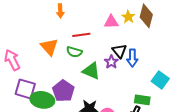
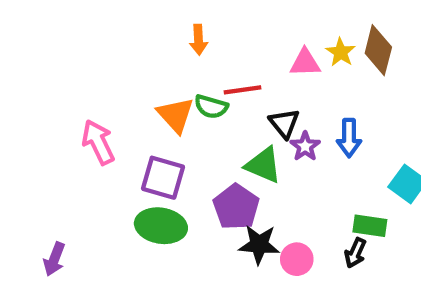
black triangle: (119, 51) -> (284, 123), moved
green semicircle: (74, 52) -> (211, 107), moved
purple square: (25, 89) -> (163, 178), moved
purple pentagon: (63, 91) -> (236, 207), moved

